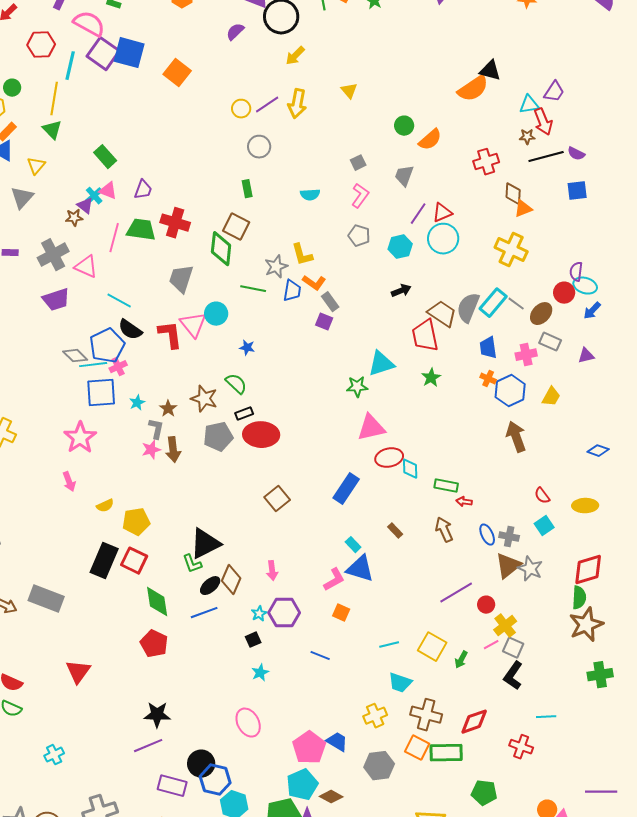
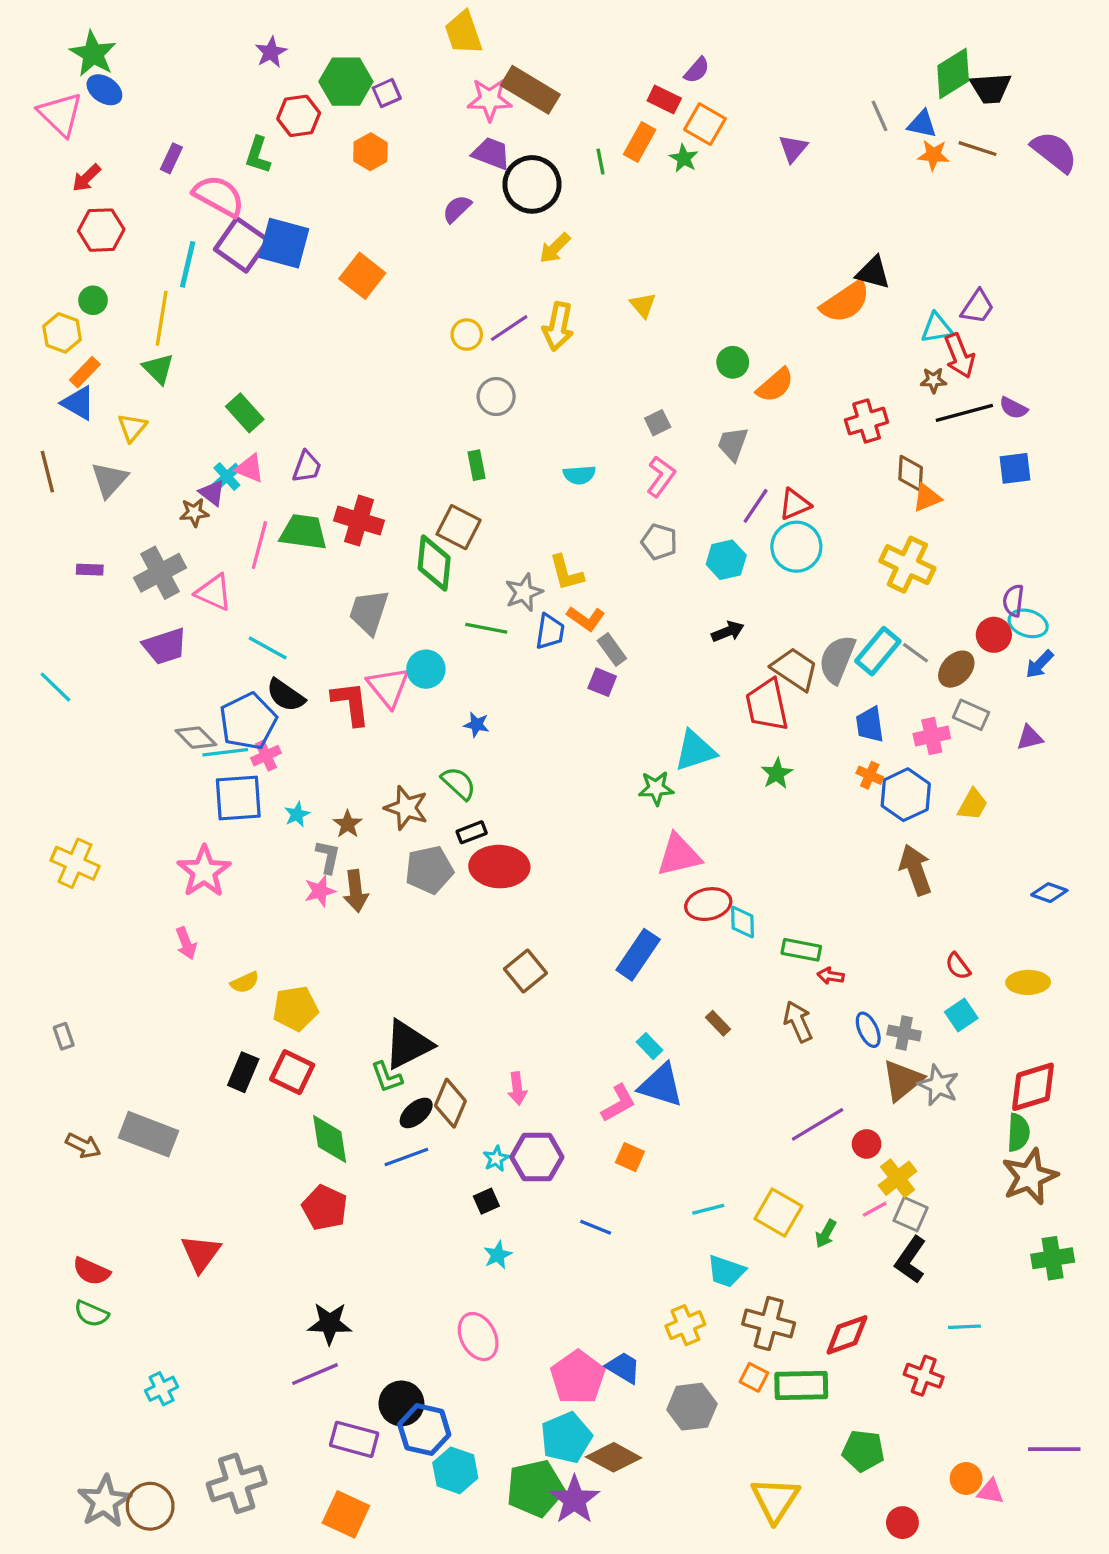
red hexagon: (41, 45) -> (101, 230), moved
black rectangle: (104, 561) -> (243, 1072), size x0.7
orange square: (417, 748) -> (754, 1377), size x0.7
brown diamond: (331, 797) -> (614, 1457), size x1.4

